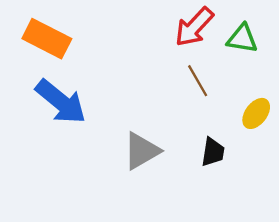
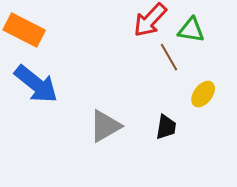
brown line: (198, 81) -> (169, 57), moved

